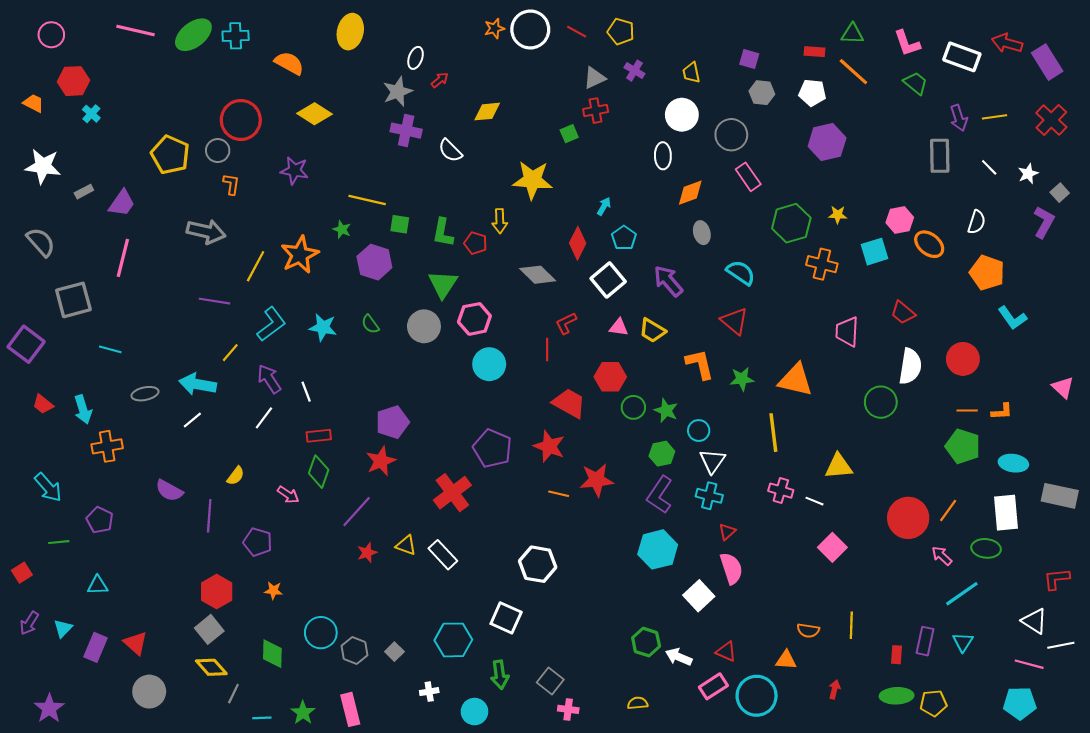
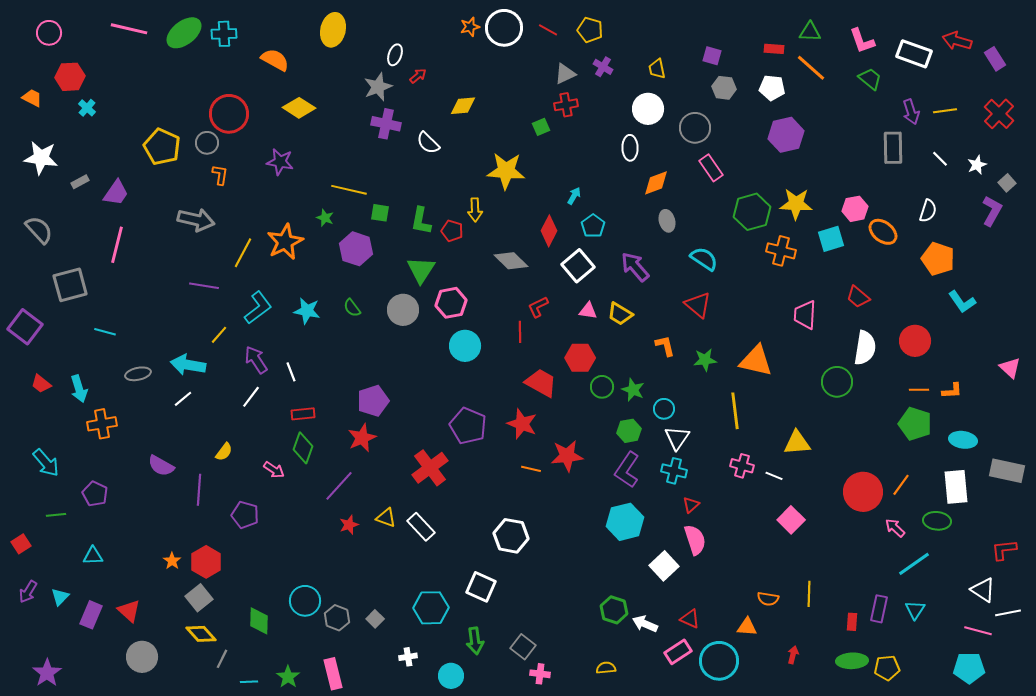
purple rectangle: (1047, 62) -> (995, 59), size x0.7
yellow star: (838, 215) -> (796, 204), size x1.8
orange L-shape: (700, 364) -> (665, 346), size x0.7
orange star: (273, 591) -> (172, 561), moved, turned 30

